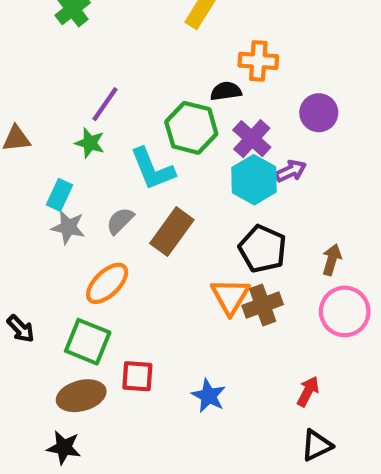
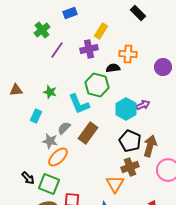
purple line: (105, 104) -> (57, 50), moved
purple circle: (319, 113) -> (163, 67), moved
purple cross: (252, 139) -> (89, 49), moved, turned 36
gray star: (68, 227) -> (50, 141), moved
brown arrow: (332, 260) -> (150, 146), moved, size x1.5
orange triangle: (230, 296) -> (115, 184), moved
black arrow: (21, 329) -> (28, 178), moved

